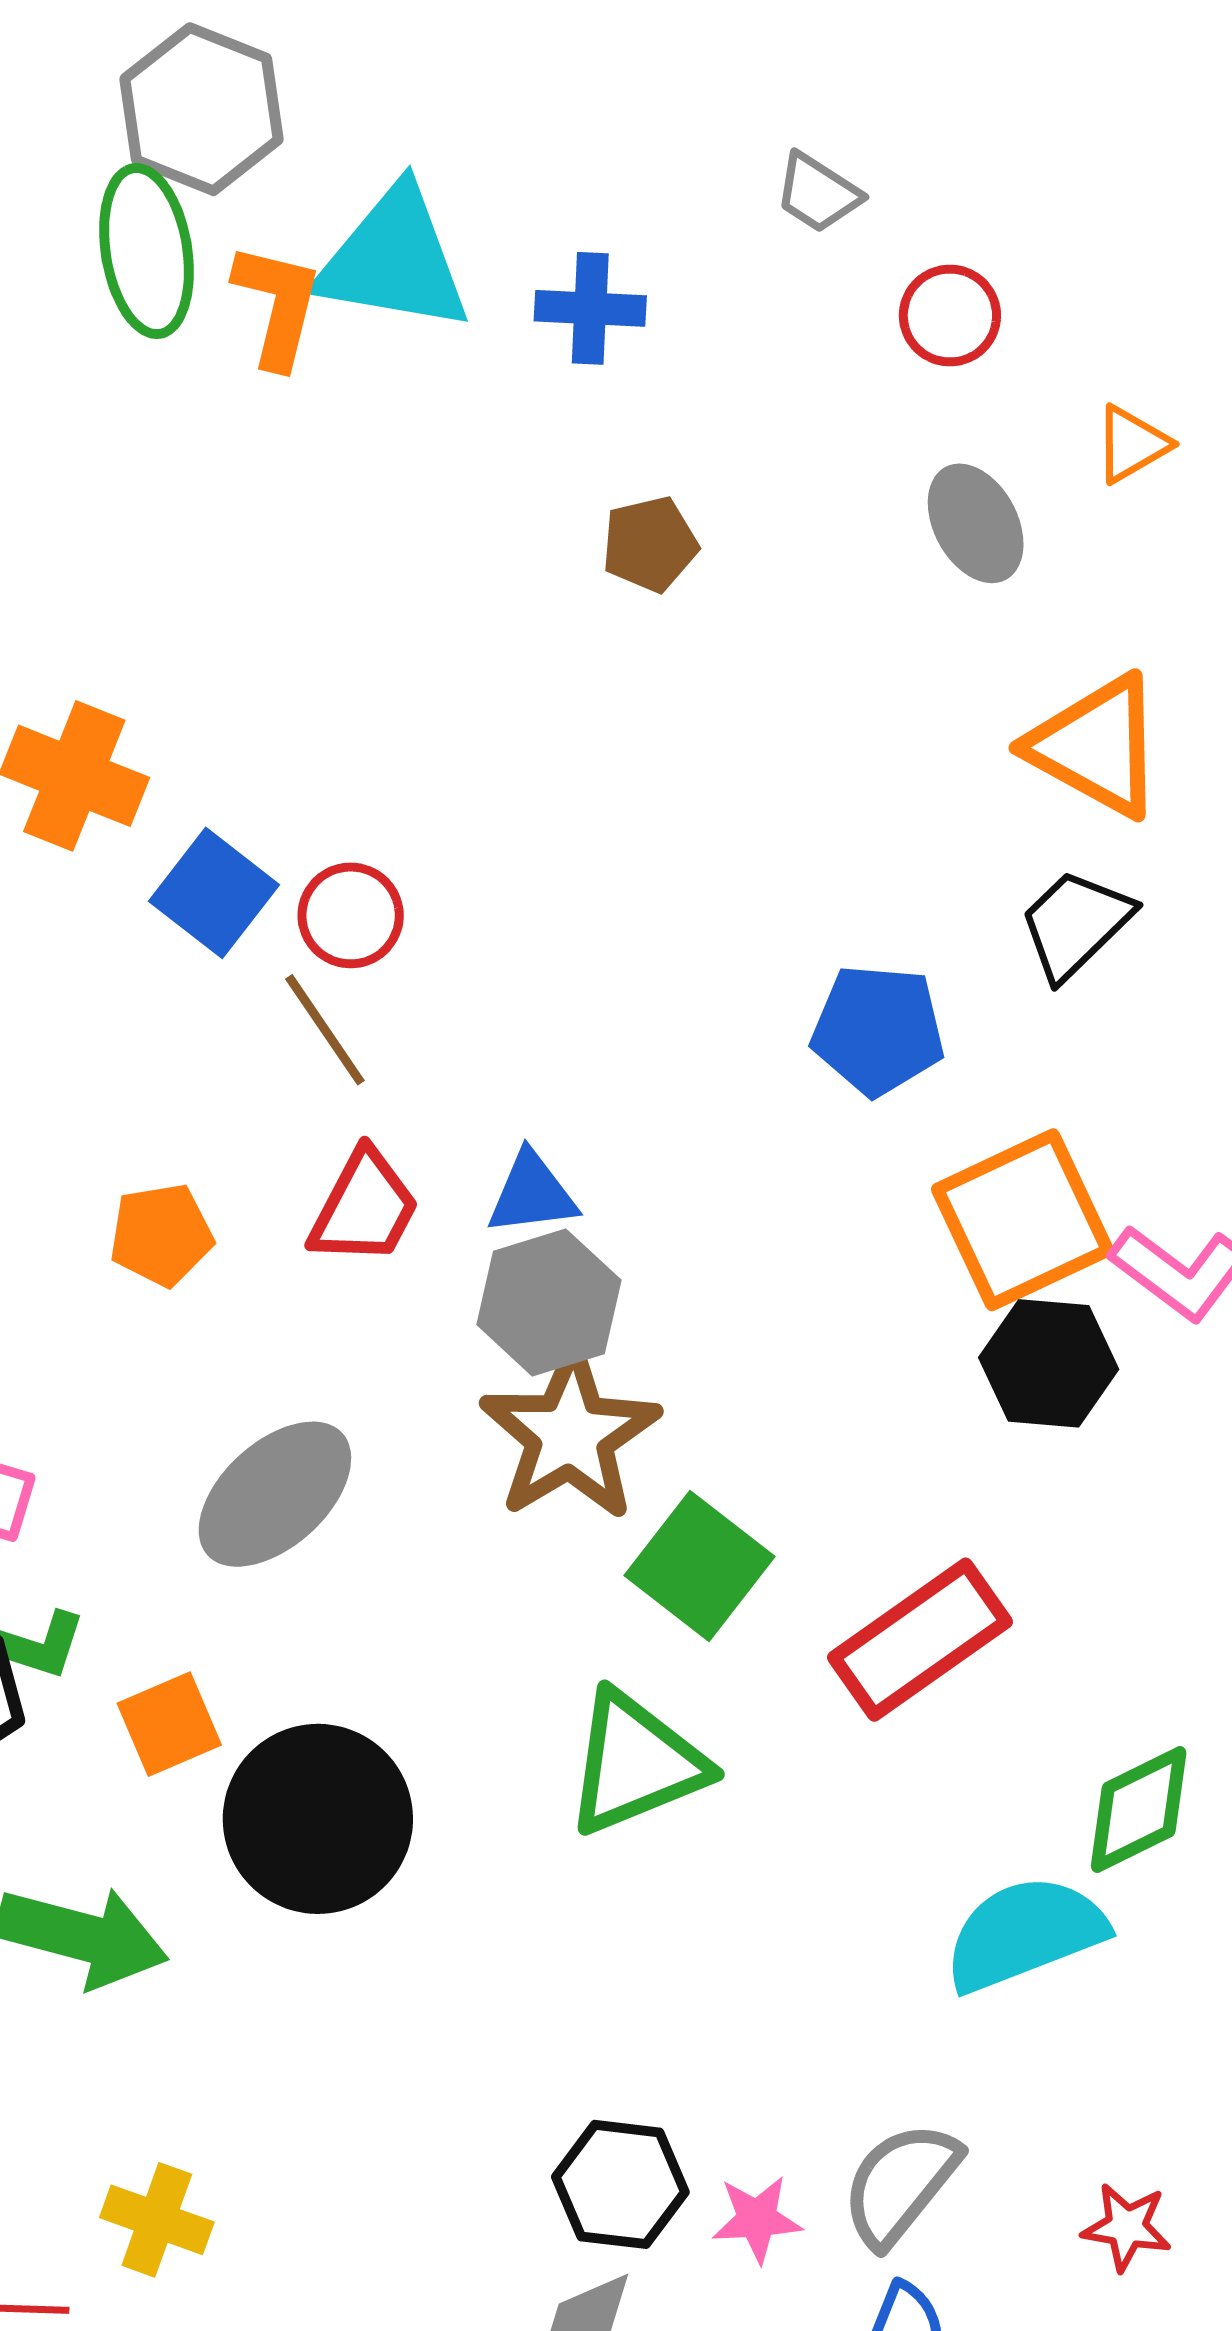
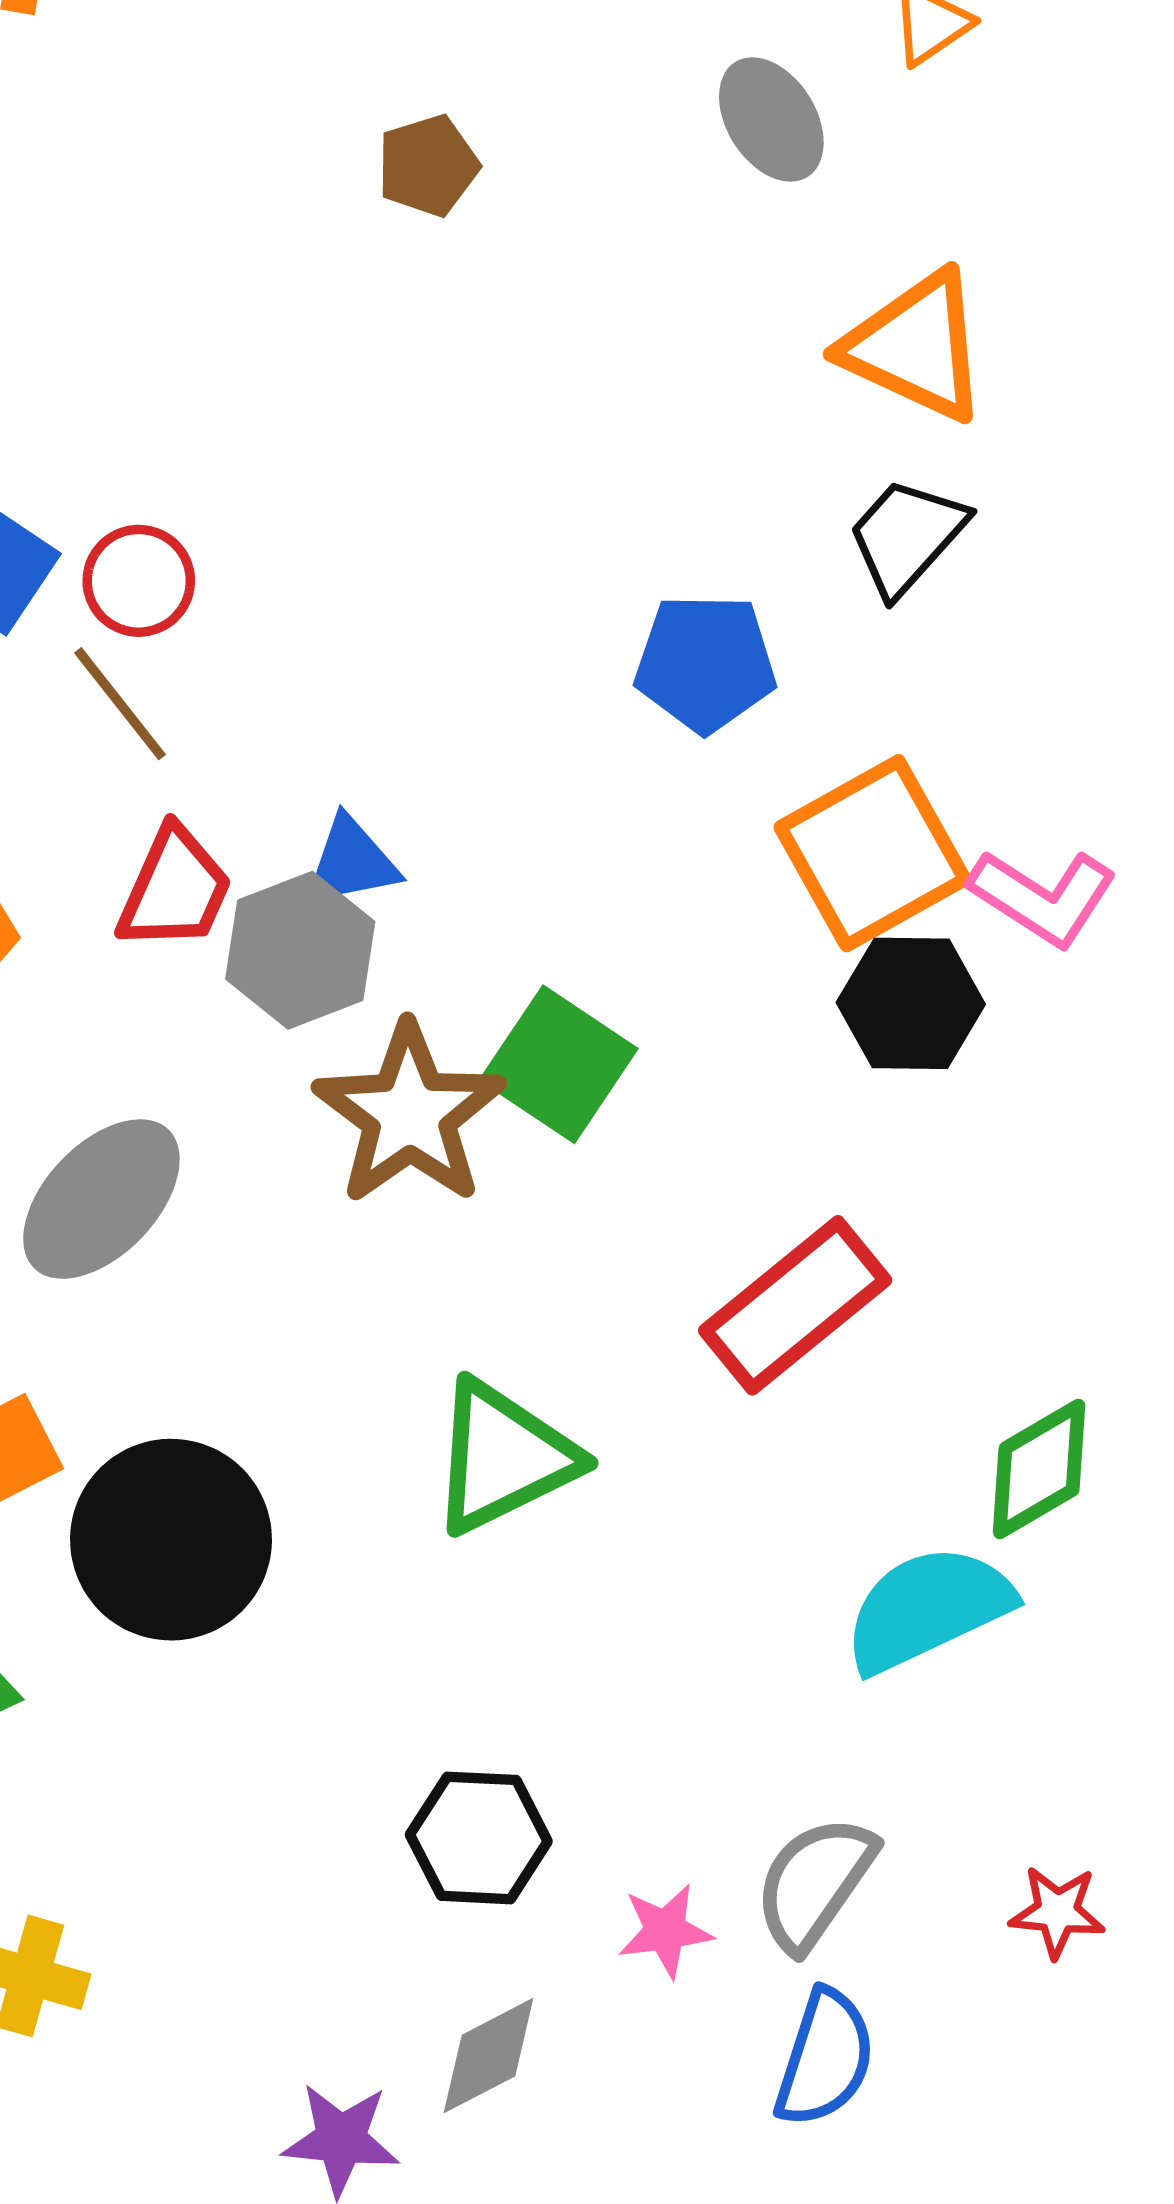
gray hexagon: (549, 1302) -> (300, 950), moved
green square: (699, 1566) -> (559, 1064), moved
black hexagon: (620, 2184) -> (479, 1838), moved

